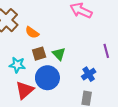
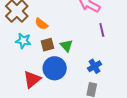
purple line: (106, 51) -> (102, 30), moved
cyan star: (17, 65) -> (23, 41), moved

